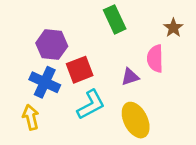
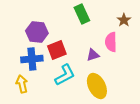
blue cross: (45, 82) -> (32, 59), turned -30

